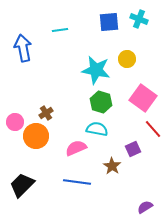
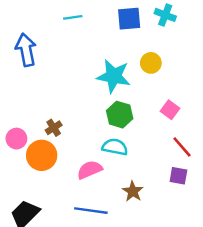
cyan line: (60, 30) -> (73, 17), moved
pink square: (143, 98) -> (170, 110), size x0.6
purple square: (133, 149) -> (178, 176), moved, turned 35

